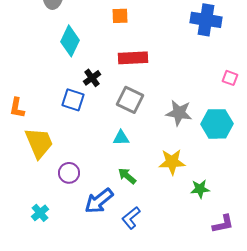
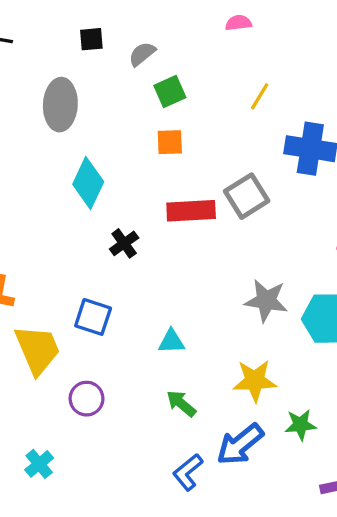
blue square: (73, 100) -> (93, 317), moved
gray square: (130, 100) -> (247, 196), moved, turned 32
blue arrow: (99, 201) -> (240, 444), moved

